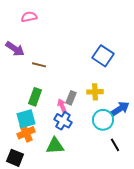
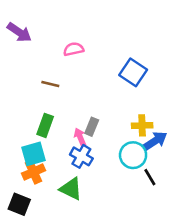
pink semicircle: (29, 17) -> (74, 49), moved
purple arrow: (15, 49) -> (19, 32), moved
yellow cross: (95, 92) -> (142, 125), moved
black line: (115, 145) -> (150, 177), moved
green triangle: (55, 146) -> (71, 189), turned 30

